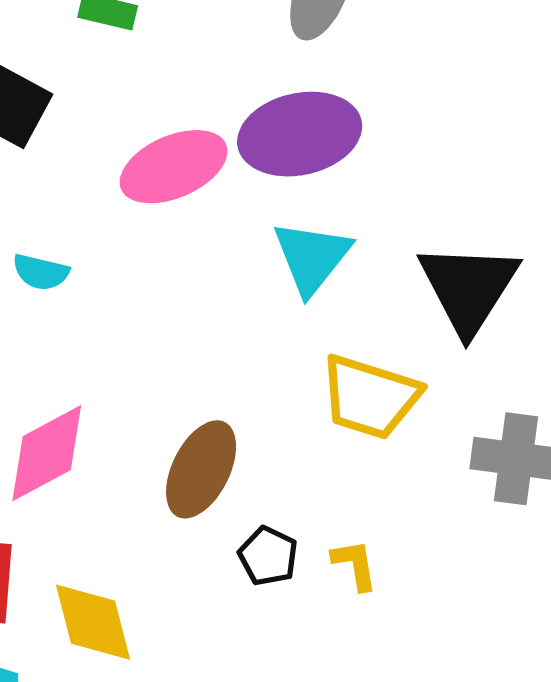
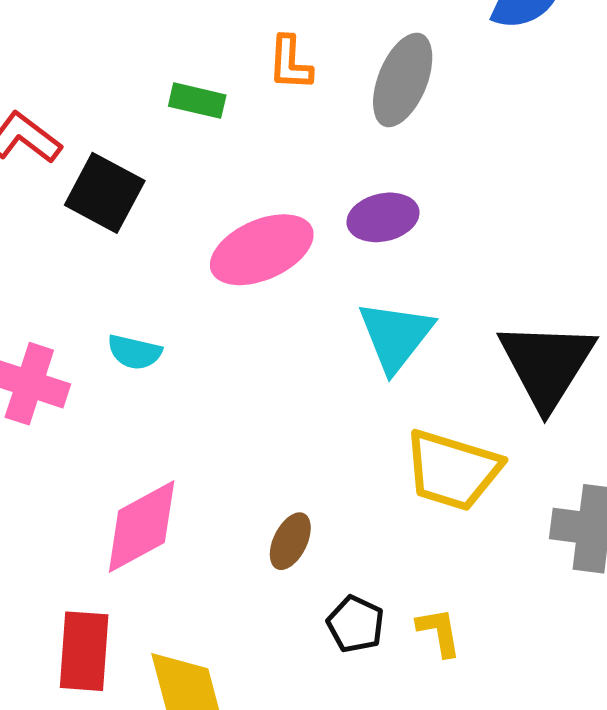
purple ellipse: (300, 134) -> (383, 217), size x0.6
brown ellipse: (201, 469) -> (290, 541), size x0.6

